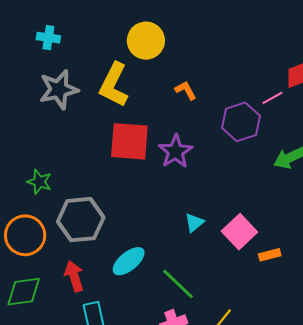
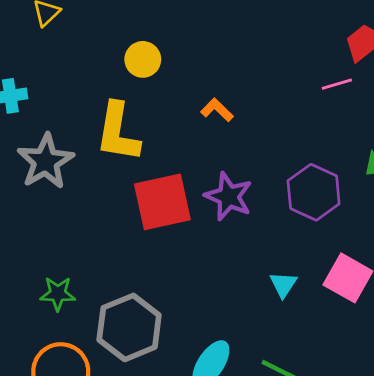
yellow circle: (146, 41) -> (143, 59), size x0.7
pink line: (272, 98) -> (337, 84), turned 30
purple hexagon: (241, 122) -> (314, 192), moved

